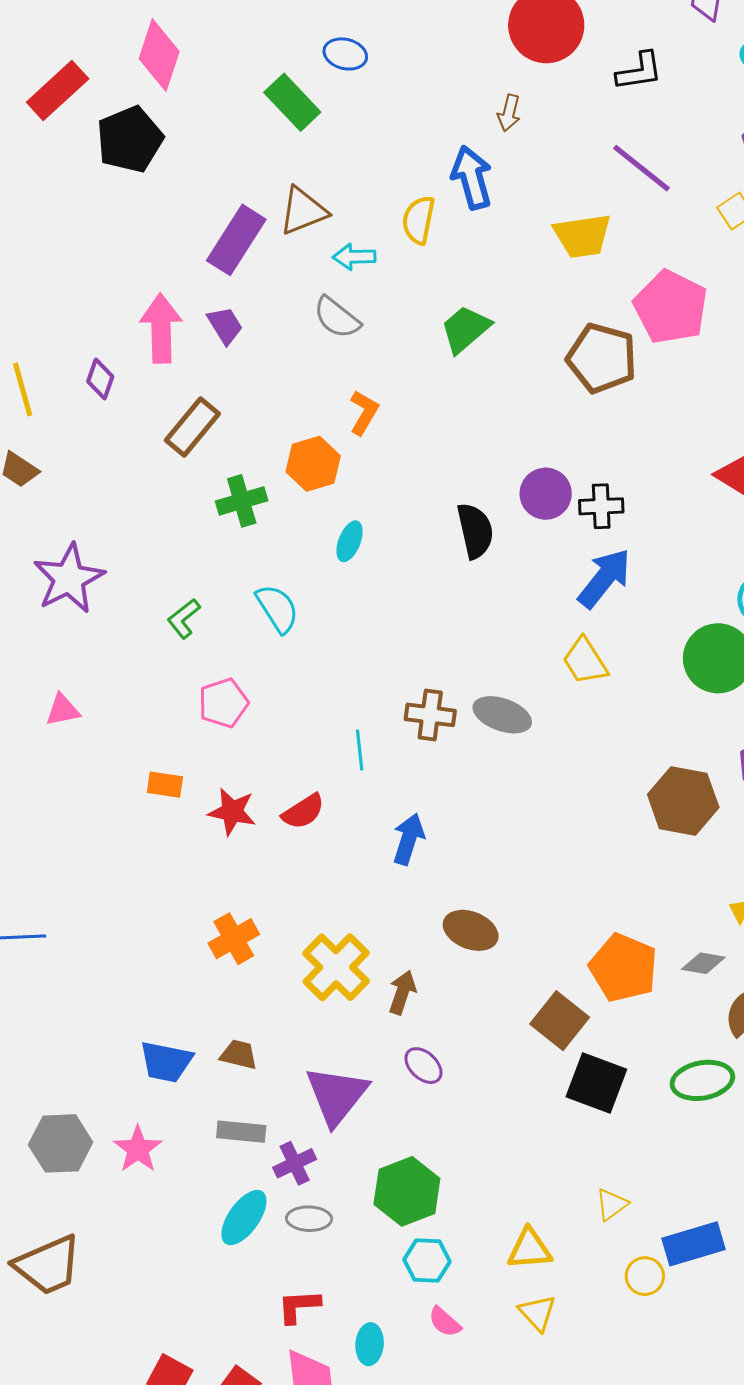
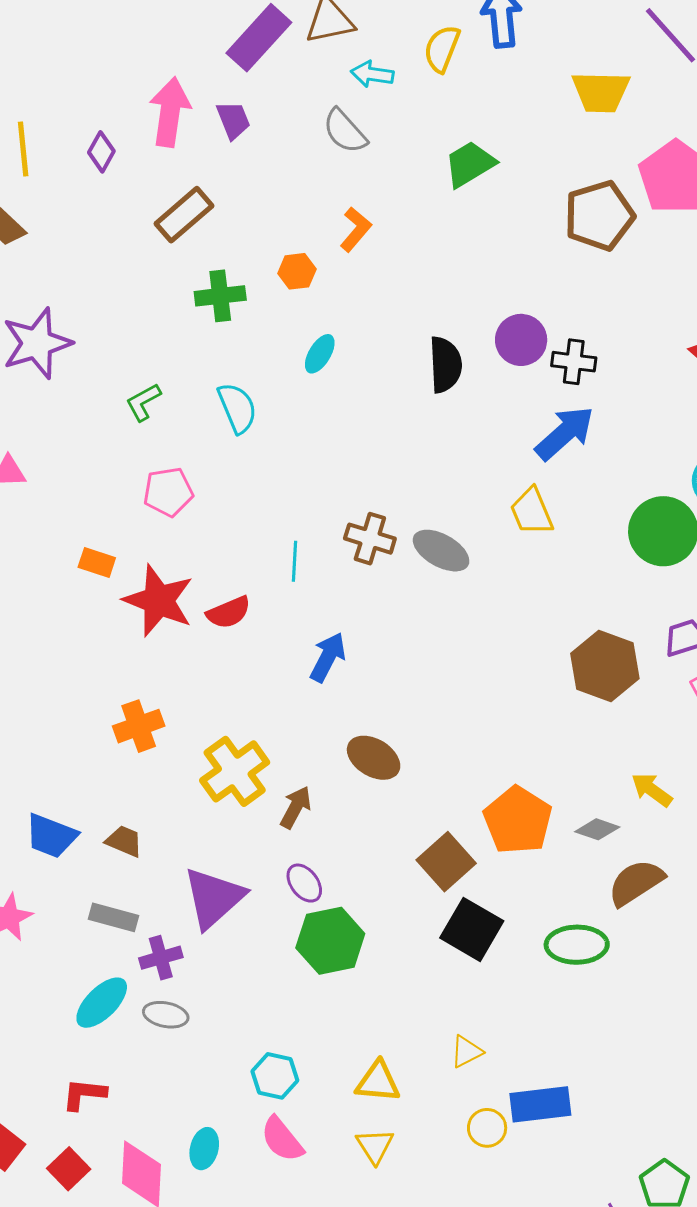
brown pentagon: (602, 358) -> (599, 216), turned 30
orange hexagon: (313, 464) -> (297, 271), size x0.7
red star: (232, 812) -> (159, 601), size x1.5
green hexagon: (407, 1191) -> (330, 941), moved
red L-shape: (299, 1306) -> (84, 1094), moved
pink semicircle: (445, 1322) -> (282, 1139), size x1.4

